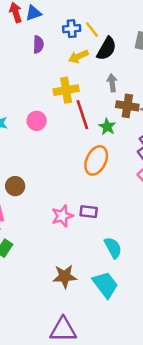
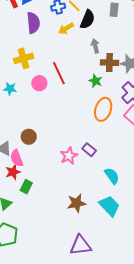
purple semicircle: (38, 44) -> (33, 23), size x1.5
yellow cross: (66, 90) -> (24, 58), moved
red line: (82, 115) -> (59, 73), moved
orange ellipse: (96, 160) -> (103, 109), moved
purple rectangle: (89, 212) -> (89, 150), turned 40

